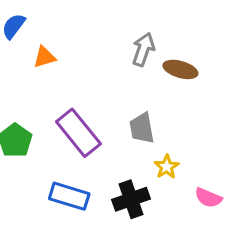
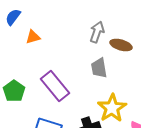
gray trapezoid: (142, 128) -> (99, 68), moved
yellow star: (167, 167) -> (112, 108), size x1.8

